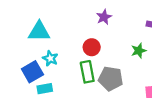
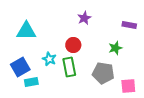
cyan star: (50, 58) -> (49, 59), moved
gray pentagon: (111, 79) -> (103, 73), moved

